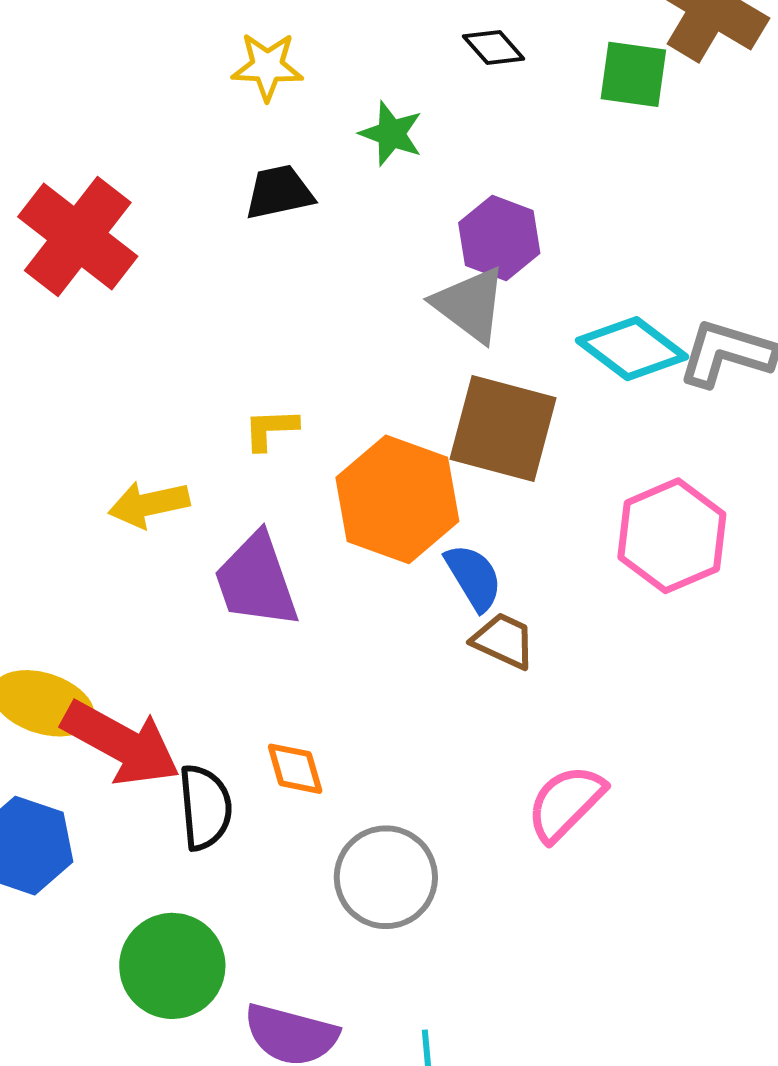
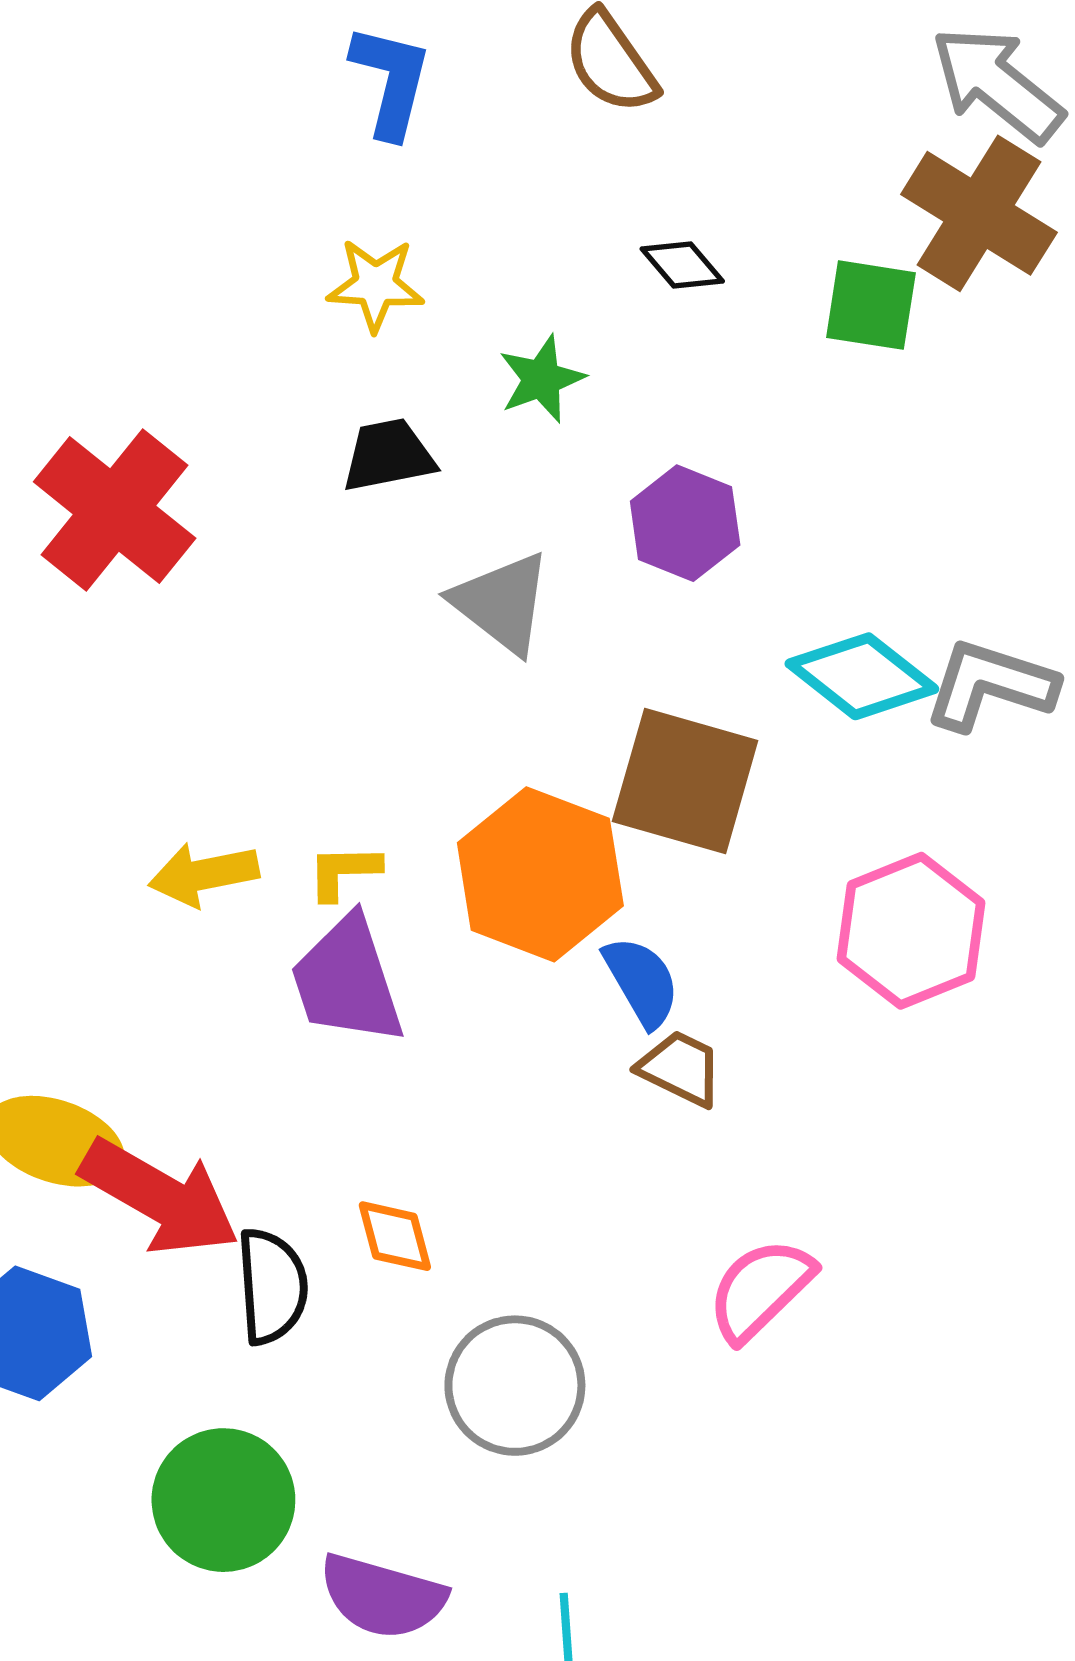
green star: (391, 134) -> (541, 379), turned 30
gray triangle: (470, 305) -> (502, 603), moved
yellow L-shape: (271, 429) -> (344, 872), moved

